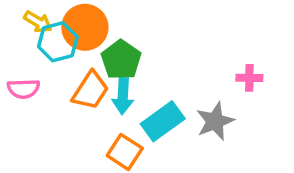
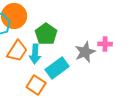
green pentagon: (121, 60) -> (46, 34), moved
gray star: (215, 121) -> (85, 52), moved

